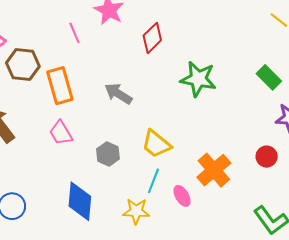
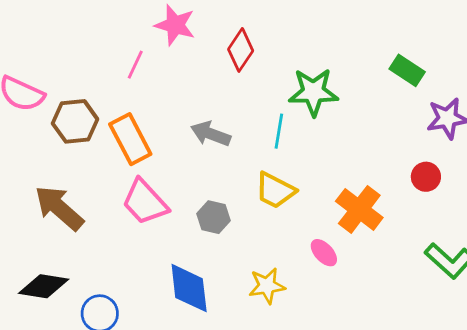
pink line: (74, 33) -> (135, 65), turned 60
pink trapezoid: (61, 133) -> (145, 202), size x1.4
cyan line: (153, 181) -> (279, 131), moved

